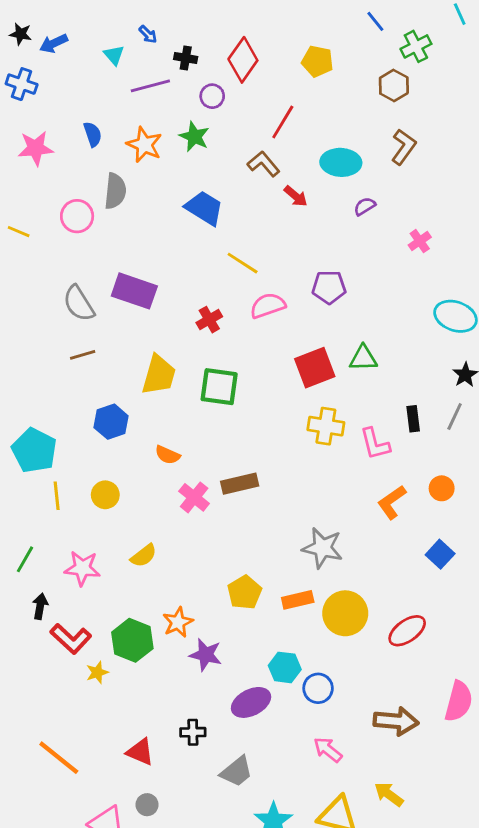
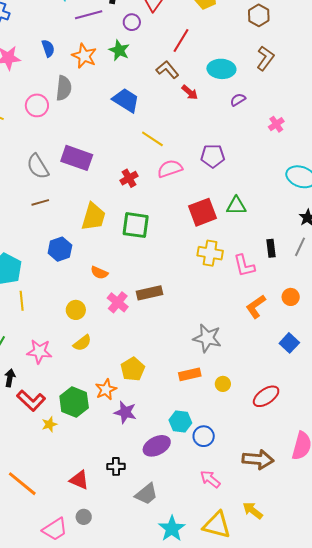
yellow circle: (105, 495) -> (76, 310), moved
yellow pentagon: (245, 592) -> (133, 369), moved
yellow circle: (345, 613) -> (223, 384), size x0.5

